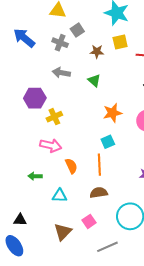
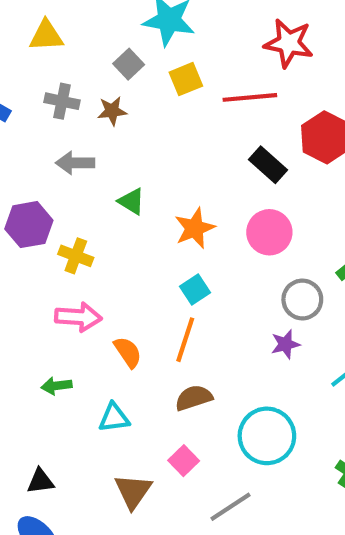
gray square: (77, 30) -> (129, 64), moved
brown star: (97, 52) -> (112, 111), moved
green triangle: (94, 80) -> (131, 201), moved
yellow cross: (54, 117) -> (76, 256), turned -35
orange line: (99, 165) -> (185, 340), turned 30

